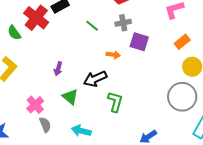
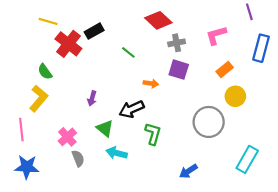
gray cross: (123, 23) -> (177, 43), moved
green semicircle: (14, 33) -> (45, 72), moved
gray circle: (182, 97) -> (209, 122), moved
cyan arrow: (81, 131) -> (117, 153), moved

